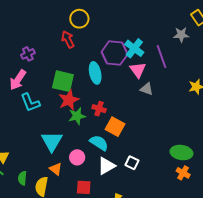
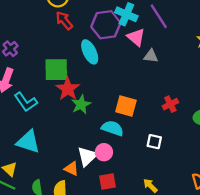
red arrow: (68, 39) -> (64, 21), moved
red cross: (99, 109) -> (170, 104), moved, turned -32
cyan triangle: (52, 141) -> (28, 142), moved, turned -30
pink circle: (77, 157) -> (104, 152), moved
white triangle: (106, 166) -> (87, 156), moved

